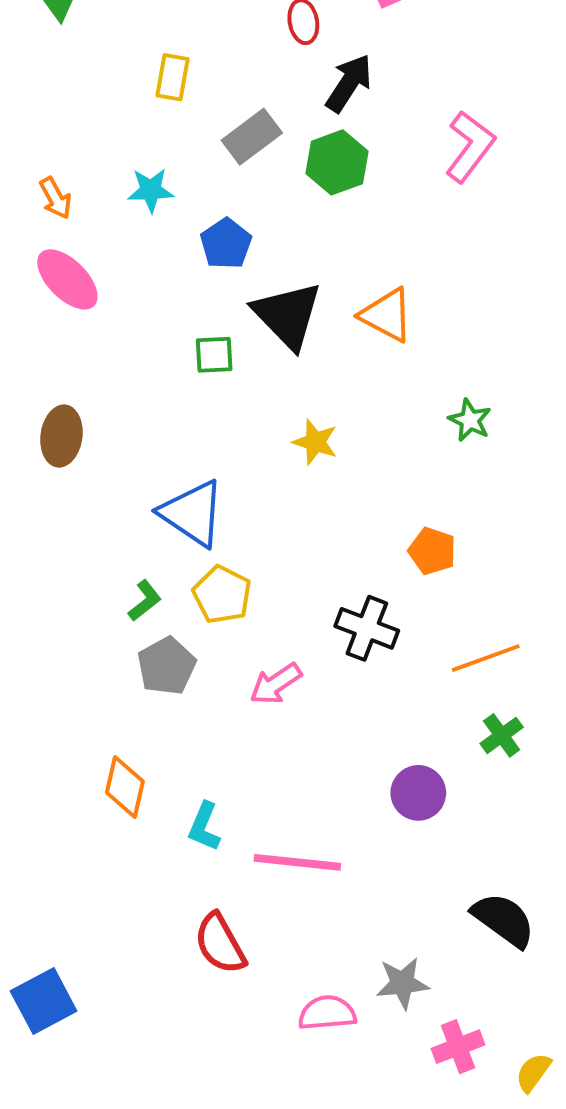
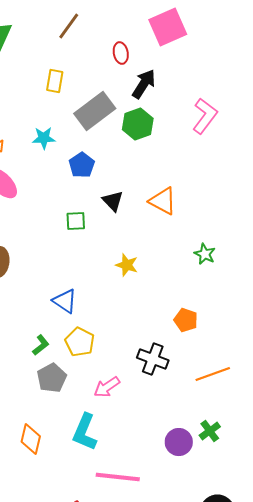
gray rectangle: (252, 137) -> (95, 111), size x1.4
black triangle: (287, 315) -> (113, 201), size x0.6
blue triangle: (192, 513) -> (65, 301), size x0.7
green cross: (502, 735) -> (210, 431), moved
cyan L-shape: (204, 827) -> (85, 432), moved, size x1.5

